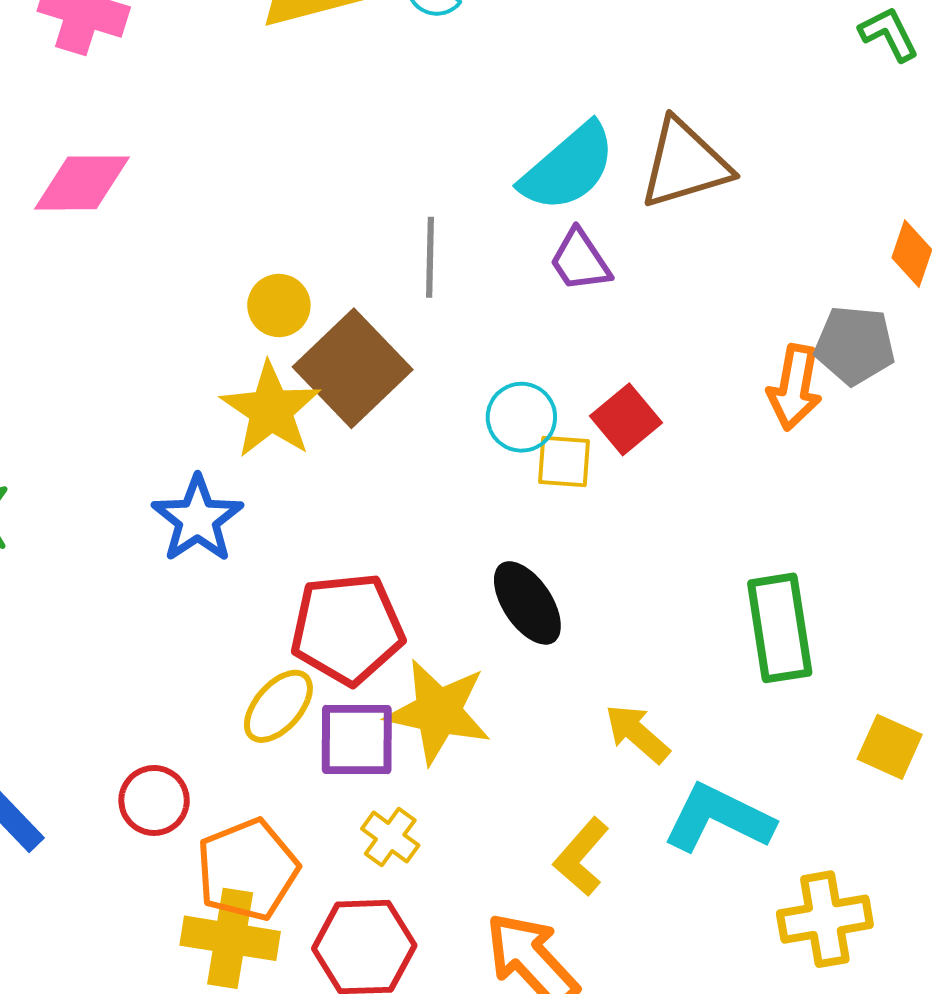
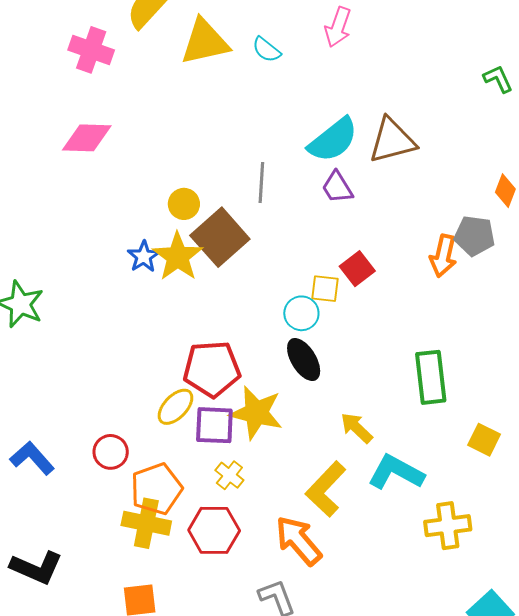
cyan circle: (521, 417) -> (301, 313), moved
blue star: (197, 519) -> (144, 257), moved, size x0.7
yellow L-shape: (581, 857) -> (326, 489), size x1.4

